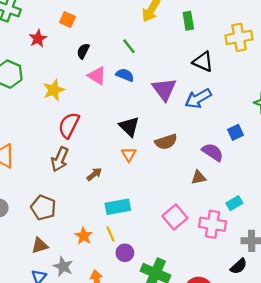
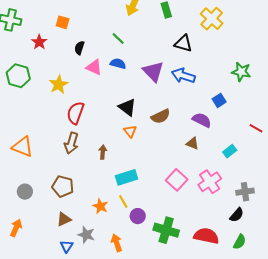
yellow cross: (239, 37) -> (212, 19), turned -30
blue arrow: (198, 98) -> (183, 76), turned 55
brown arrow: (94, 174) -> (103, 152), turned -40
brown triangle: (199, 177) -> (192, 143), turned 40
cyan rectangle: (234, 203) -> (230, 151), moved
pink cross: (213, 224) -> (210, 182), turned -35

